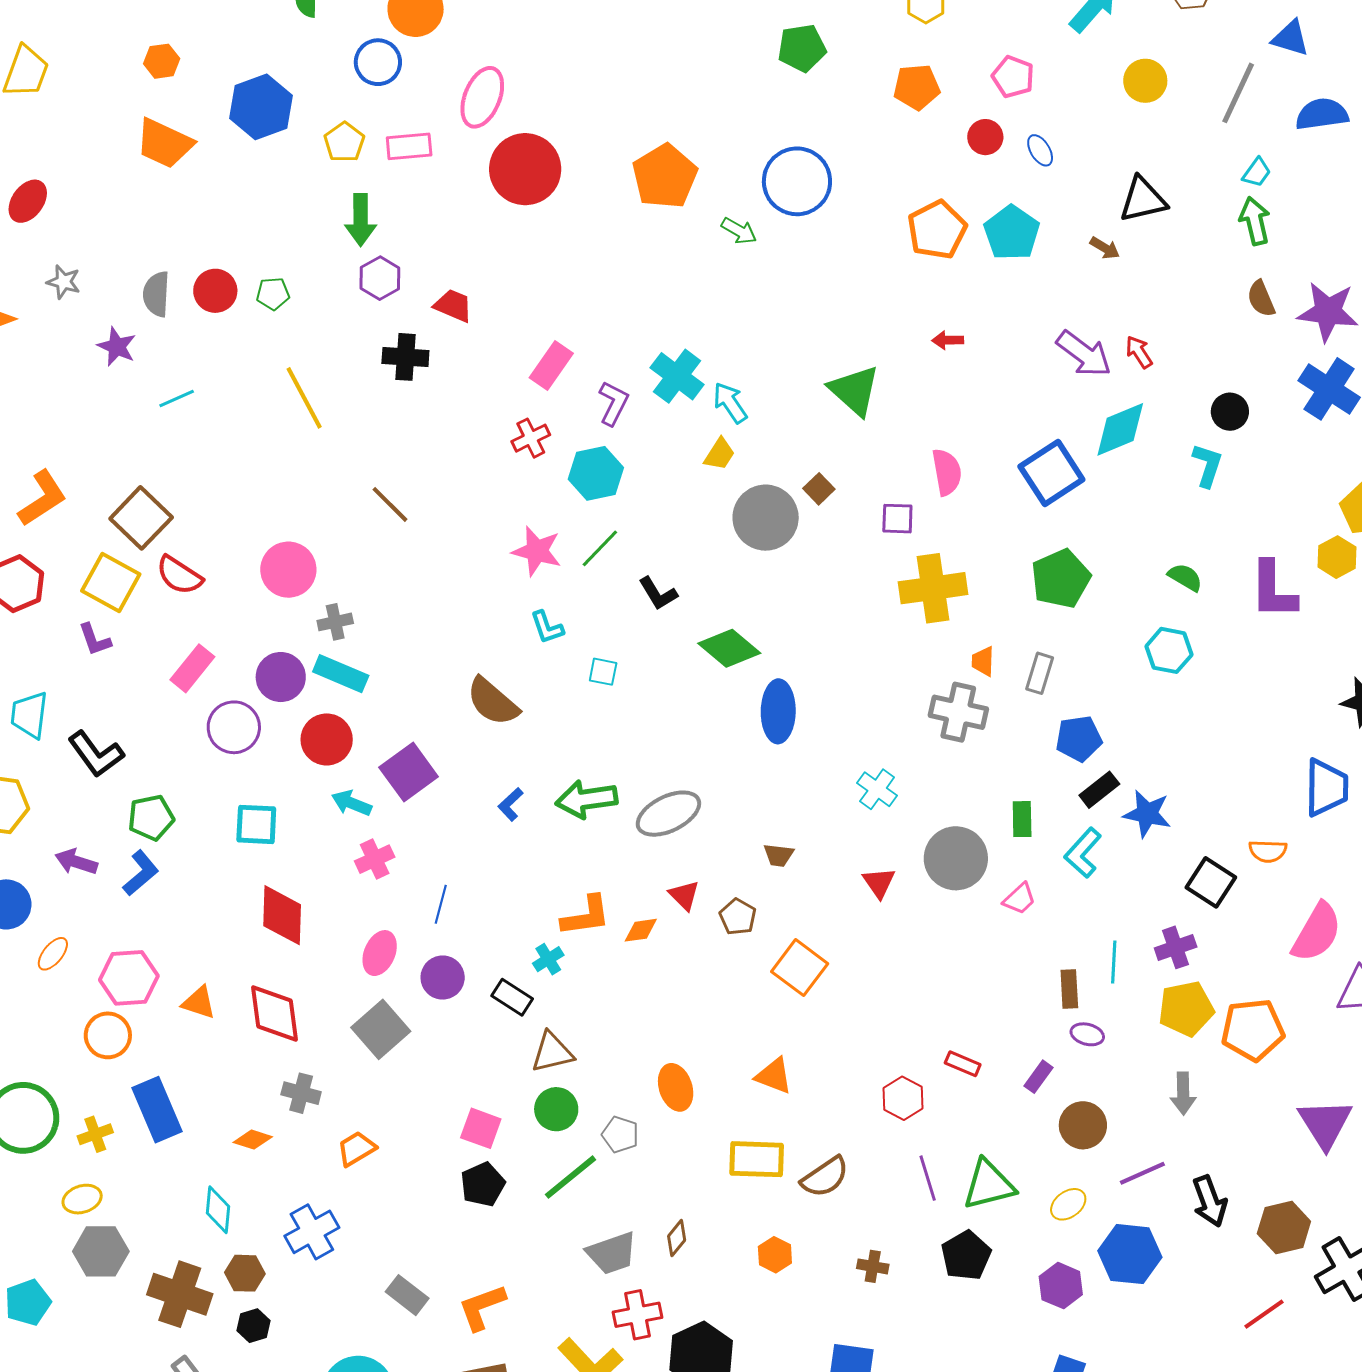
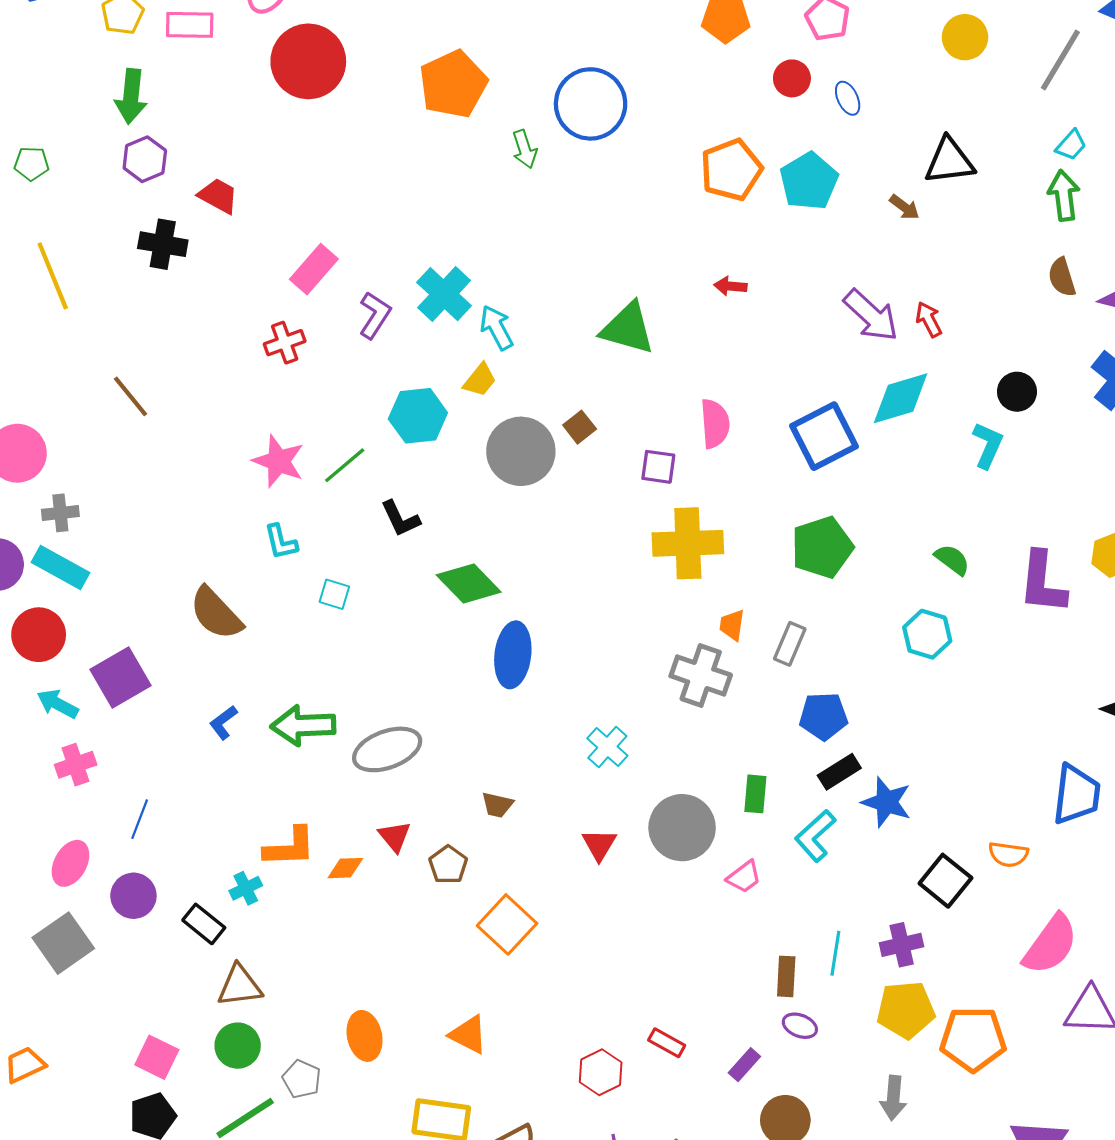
green arrow: (739, 231) -> (525, 149), turned 36
green triangle: (855, 390) -> (628, 328), turned -32
cyan hexagon: (596, 473) -> (418, 416), moved

